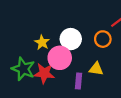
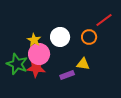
pink circle: (60, 58) -> (39, 54), moved
purple rectangle: (78, 81) -> (67, 75), turned 64

